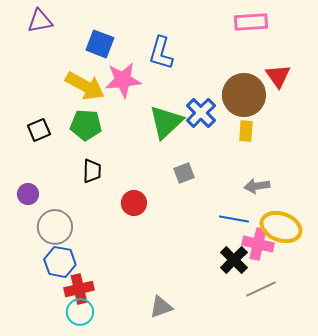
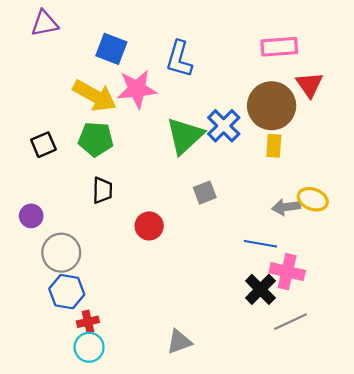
pink rectangle: (251, 22) -> (279, 47), moved
yellow ellipse: (281, 227) -> (313, 199), moved, size x0.7
red cross: (79, 289) -> (88, 322), size x0.7

